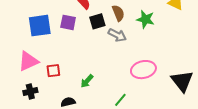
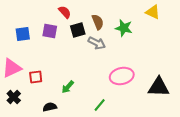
blue square: (40, 26) -> (23, 34), size x0.7
black triangle: (182, 81) -> (159, 87), turned -50
black cross: (30, 92) -> (14, 97), turned -32

